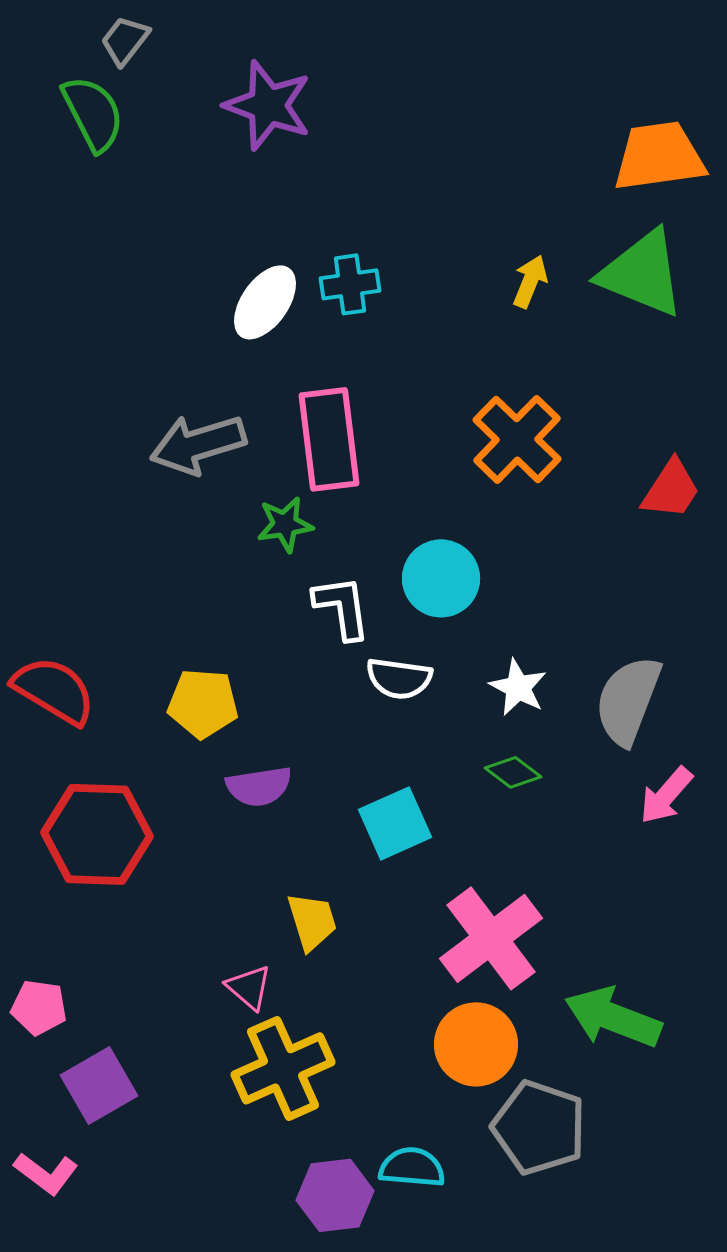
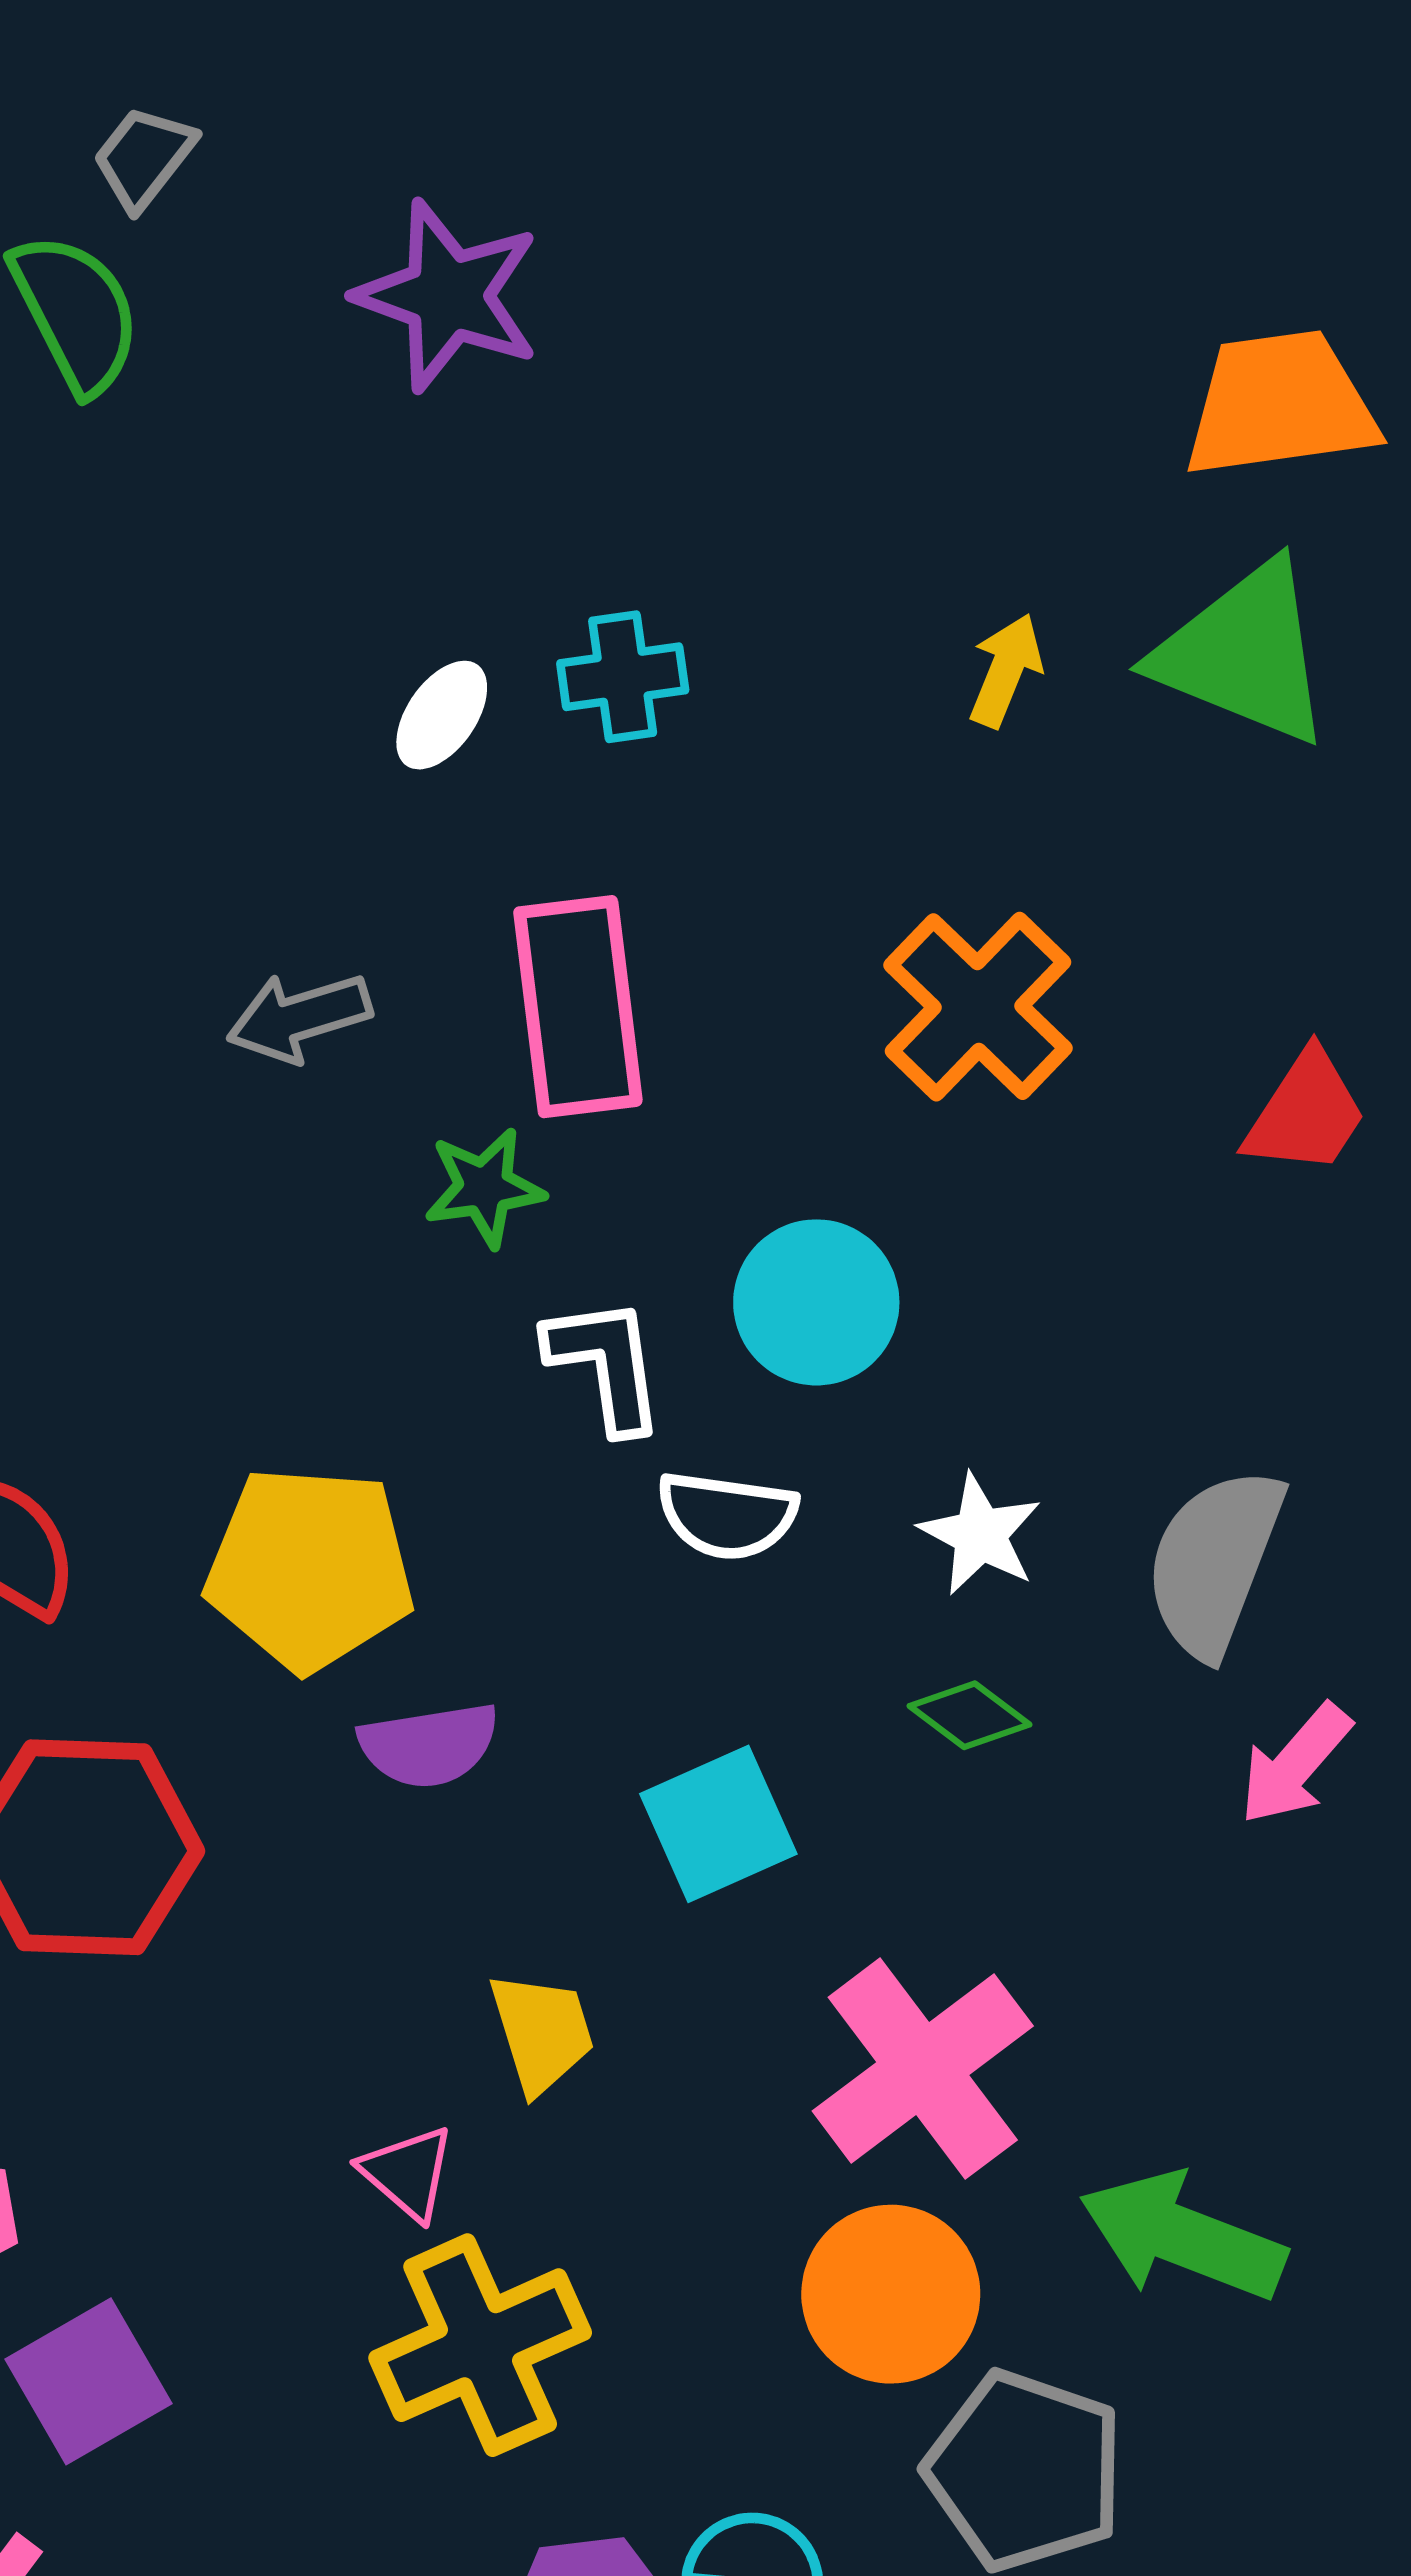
white ellipse: (265, 302) -> (442, 715), size x0.7
gray arrow: (198, 444) -> (299, 1017), size x0.7
yellow pentagon: (203, 703) -> (310, 1568), size x1.4

